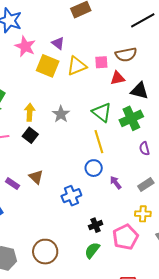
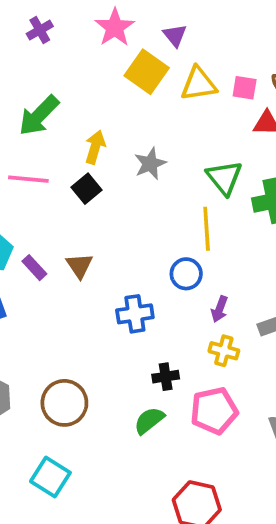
purple arrow: (116, 183) -> (220, 309), turned -136
yellow cross: (143, 214) -> (224, 351), moved

